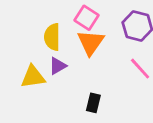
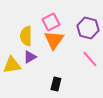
pink square: (86, 18) -> (51, 22), turned 30

